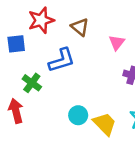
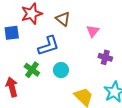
green cross: (32, 83) -> (32, 70), moved
cyan circle: (78, 115) -> (61, 70), moved

